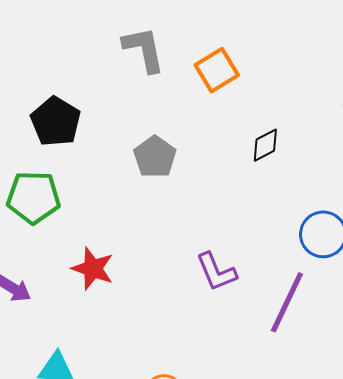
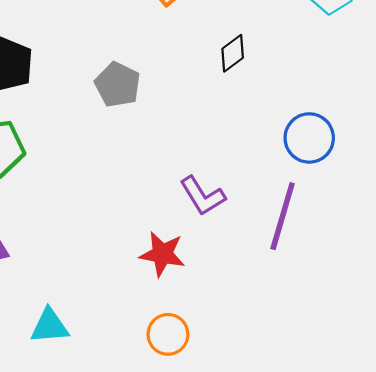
red star: (93, 269) -> (162, 254), moved

